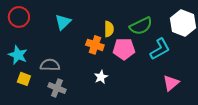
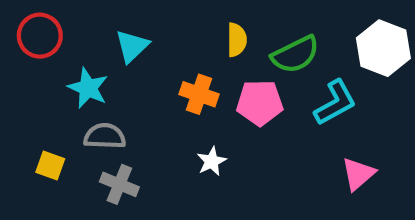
yellow semicircle: (109, 29) -> (237, 40), moved
cyan star: (18, 55) -> (88, 88), moved

